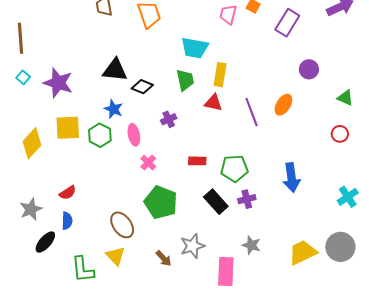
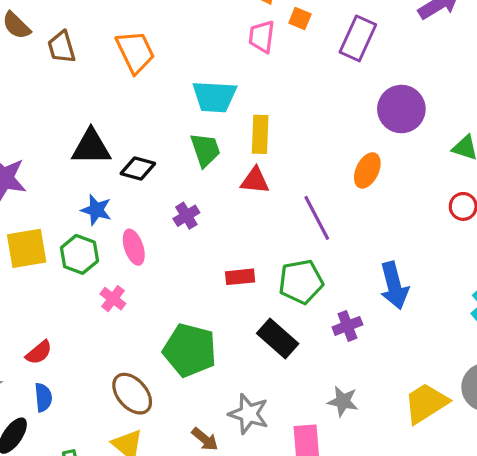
purple circle: (309, 69) -> (401, 109), size x1.5
purple line: (252, 112) -> (317, 218), moved
pink cross: (148, 163) -> (113, 299), moved
purple cross: (247, 199) -> (347, 326), moved
gray star: (192, 246) -> (249, 414), turned -30

